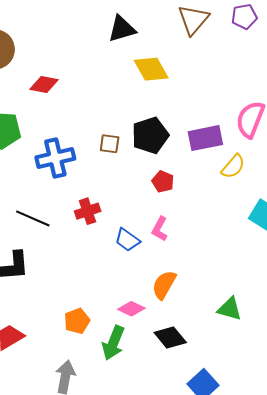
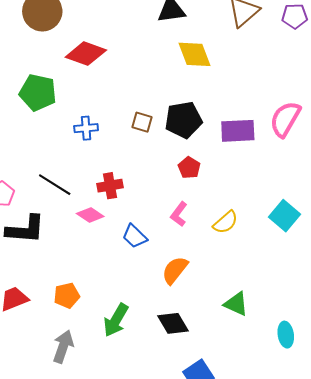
red diamond: (44, 85) -> (86, 54), size x1.4
blue cross: (55, 158) -> (86, 128), size x0.6
yellow semicircle: (233, 166) -> (225, 222), moved
blue trapezoid: (127, 240) -> (135, 236), moved
pink diamond: (131, 309) -> (90, 215), moved
orange pentagon: (77, 321) -> (67, 296), moved

